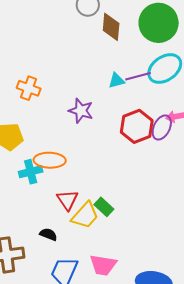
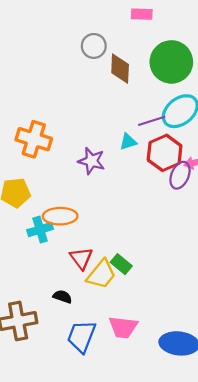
cyan triangle: (117, 81) -> (128, 142), moved
orange cross: (29, 88) -> (34, 139), size x1.4
red hexagon: (137, 126) -> (165, 153), moved

